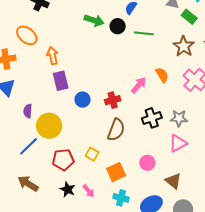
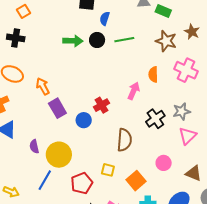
orange semicircle: (162, 75) -> (153, 74), turned -133
red cross: (113, 100) -> (101, 105), moved

